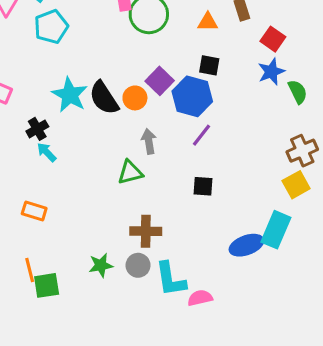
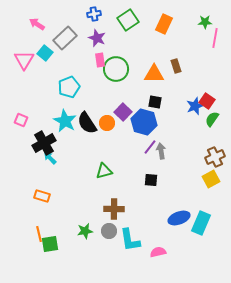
orange triangle: (208, 22) -> (154, 74), size x1.5
cyan pentagon: (51, 27) -> (69, 87), moved
red square: (273, 39) -> (207, 101), moved
green semicircle: (298, 92) -> (212, 119), turned -119
black cross: (37, 129) -> (44, 143), size x1.6
gray arrow: (149, 141) -> (161, 151), moved
cyan rectangle: (276, 230) -> (201, 223), moved
pink semicircle: (200, 298) -> (158, 252), moved

